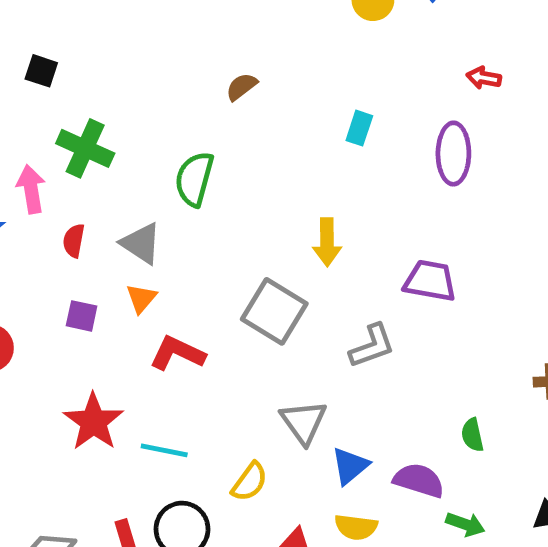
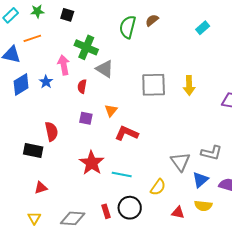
cyan rectangle: (359, 128) -> (203, 28), moved, turned 32
green semicircle: (194, 179) -> (128, 27), moved
gray triangle: (141, 243) -> (105, 69), moved
gray square: (274, 311) -> (154, 85), moved, turned -32
gray L-shape: (372, 346) -> (211, 153), moved, turned 35

